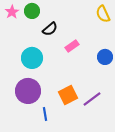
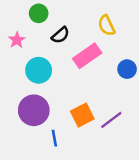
pink star: (12, 12) -> (17, 40), moved
yellow semicircle: (103, 14) -> (106, 25), moved
pink rectangle: (72, 46) -> (87, 56), size x1.6

